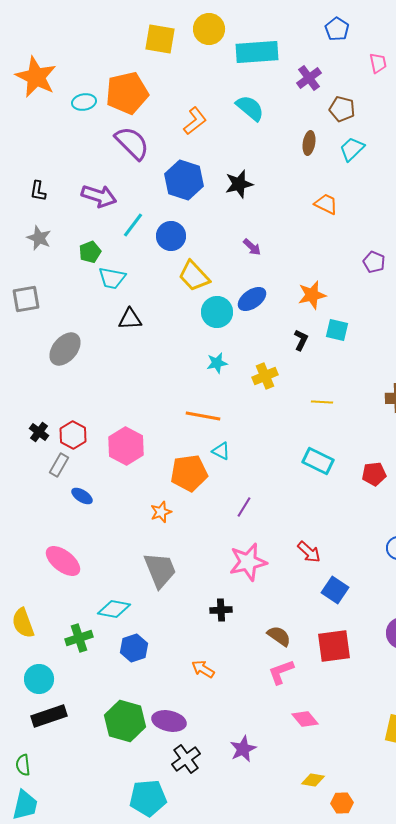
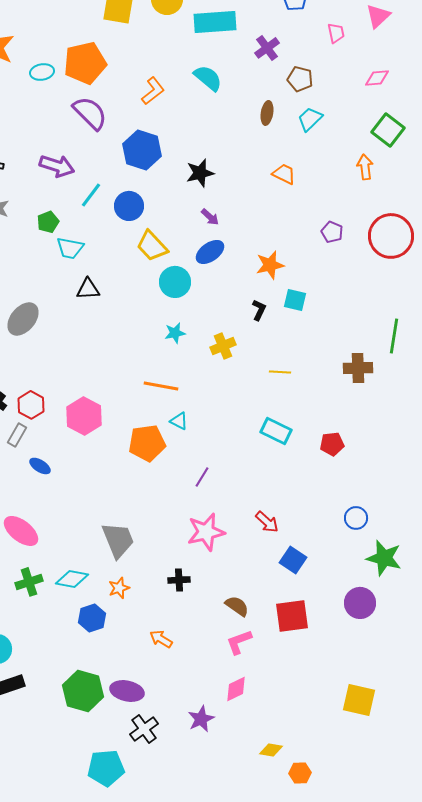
black star: (239, 184) -> (200, 173), moved
blue ellipse: (252, 299) -> (210, 252), moved
orange star: (161, 512) -> (119, 588), moved
green cross: (79, 638) -> (29, 582), moved
pink diamond: (305, 719) -> (236, 689), moved, turned -76

